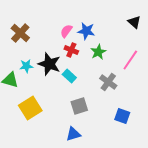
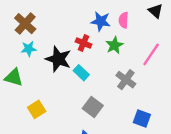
pink semicircle: (66, 31) -> (124, 20), moved, turned -32
cyan star: (26, 66) -> (29, 49), moved
gray square: (79, 106) -> (93, 107), turned -36
yellow square: (30, 108) -> (37, 109), size x0.7

